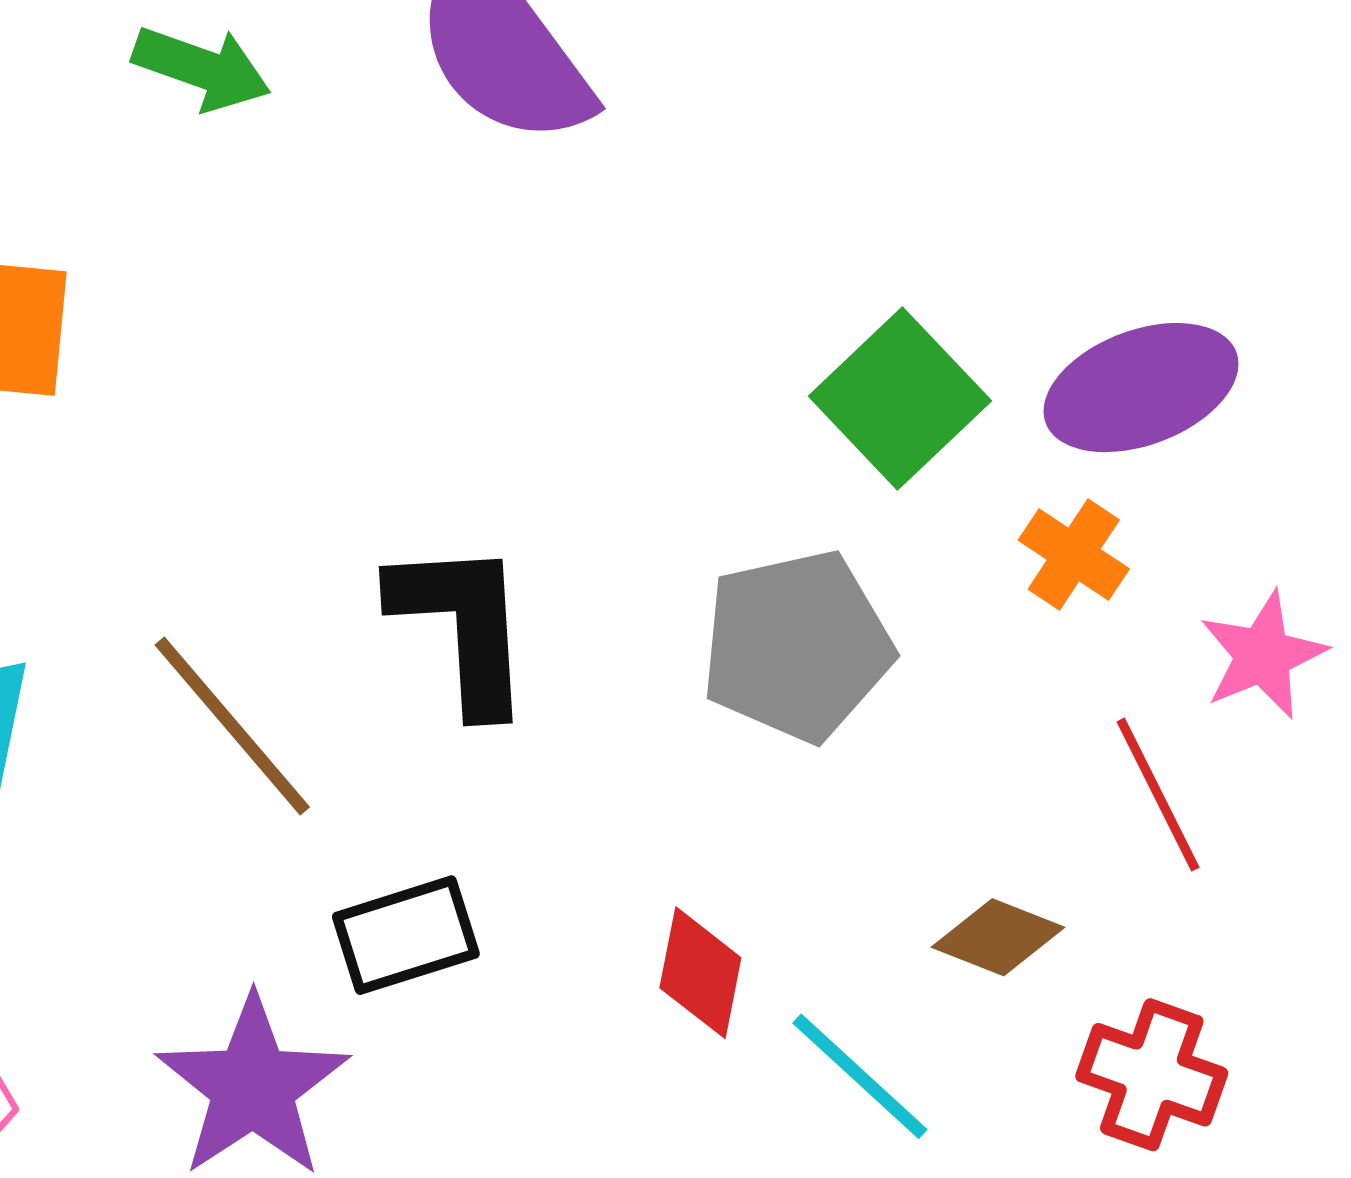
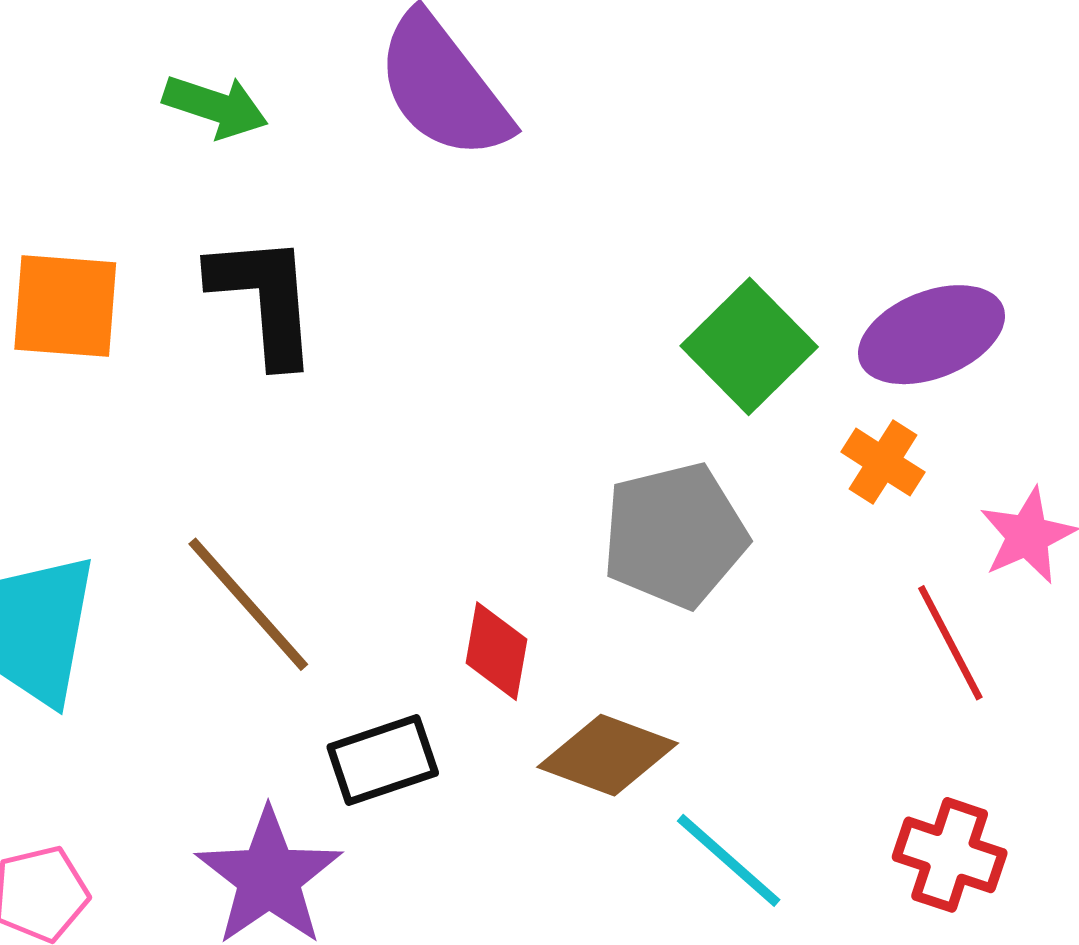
black L-shape: (463, 626) -> (264, 299), moved
brown diamond: (998, 937) -> (608, 755), moved, size x1.4
red diamond: (700, 973) -> (497, 651), moved

